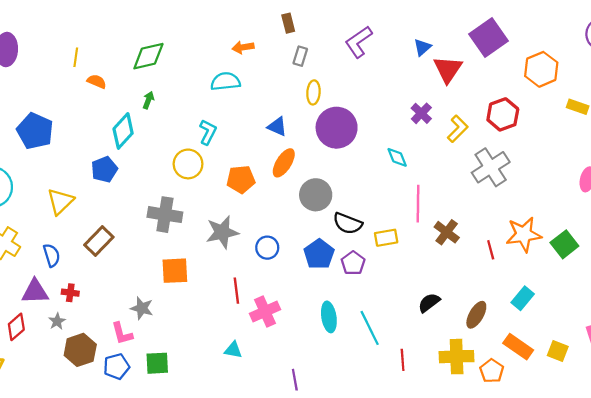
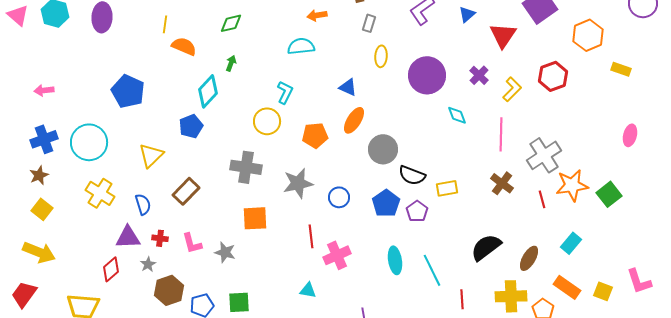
blue triangle: (422, 47) -> (467, 14), moved
green diamond: (148, 56) -> (231, 23), size x0.7
orange semicircle: (97, 81) -> (184, 46), size x1.4
purple circle: (337, 128) -> (427, 75), moved
gray cross: (491, 167) -> (544, 155), moved
pink line: (418, 204) -> (501, 134), moved
black semicircle: (429, 303) -> (486, 247), size x1.5
pink L-shape: (122, 333) -> (192, 243), moved

